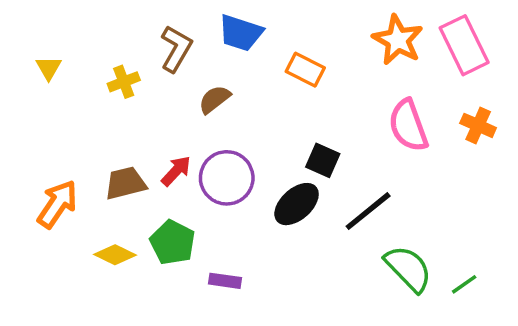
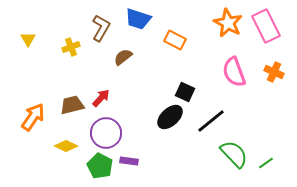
purple circle: (227, 178) -> (106, 133), moved
green pentagon: (173, 242) -> (100, 166), moved

